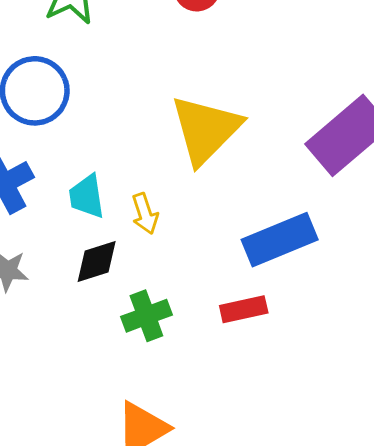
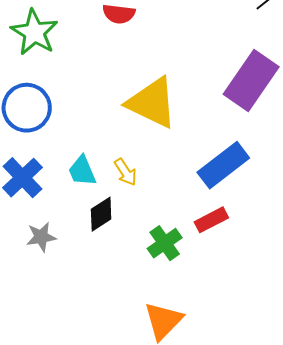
yellow triangle: (206, 129) -> (152, 103), turned -34
green cross: (146, 316) -> (165, 243), moved

